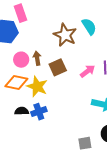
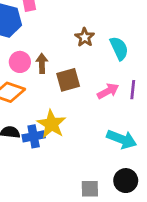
cyan semicircle: (89, 26) -> (119, 48), moved
brown star: (65, 35) -> (85, 37), size x0.6
yellow star: (37, 87) -> (51, 124), moved

